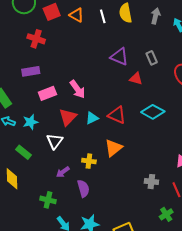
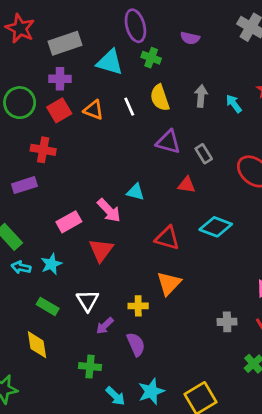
purple triangle: (119, 57) -> (168, 142), moved
purple rectangle: (31, 71) -> (24, 185), moved
cyan triangle: (92, 118) -> (135, 192), moved, turned 48
white triangle: (55, 141) -> (88, 301), moved

